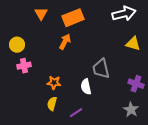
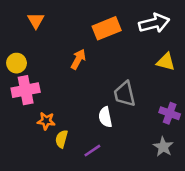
orange triangle: (41, 14) -> (36, 21), moved
orange rectangle: (73, 18) -> (107, 28), moved
pink cross: (24, 66) -> (26, 90), size x1.5
orange star: (54, 83) -> (46, 121), moved

